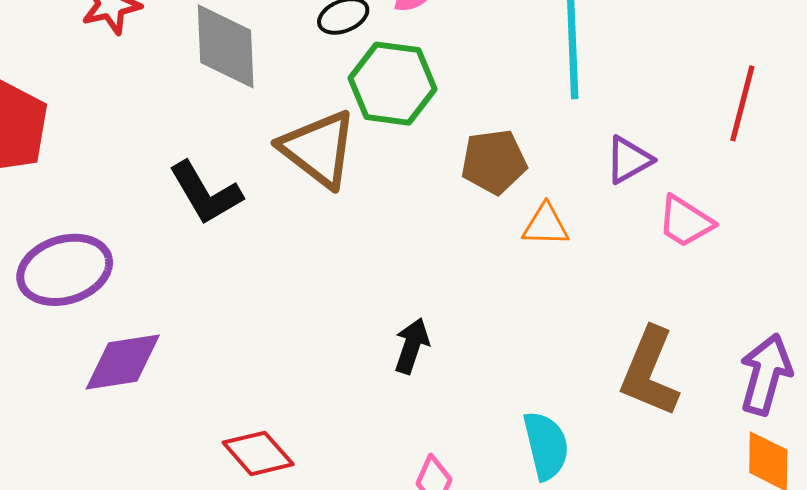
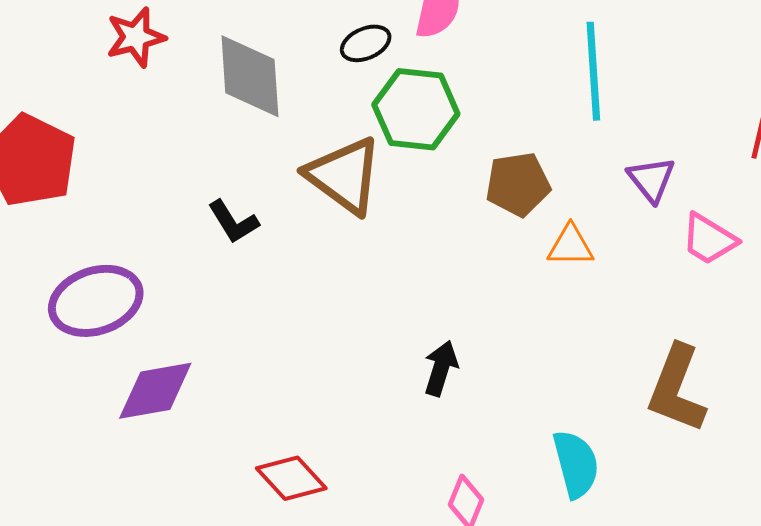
purple triangle: (629, 160) -> (651, 179), turned -38
black L-shape: (205, 193) -> (233, 222), size x0.7

